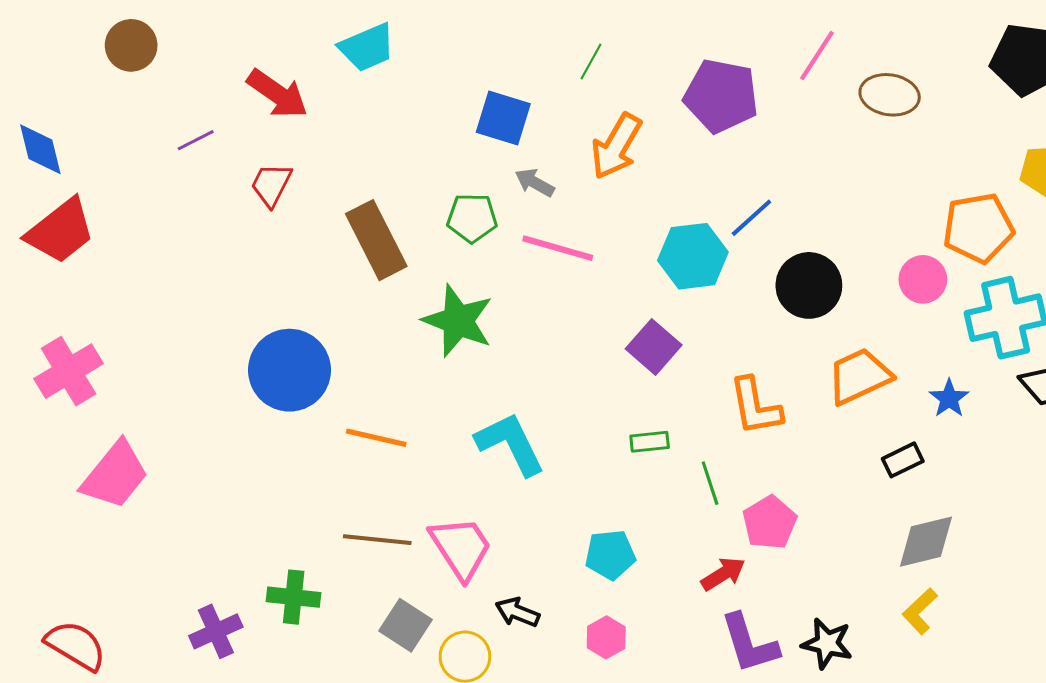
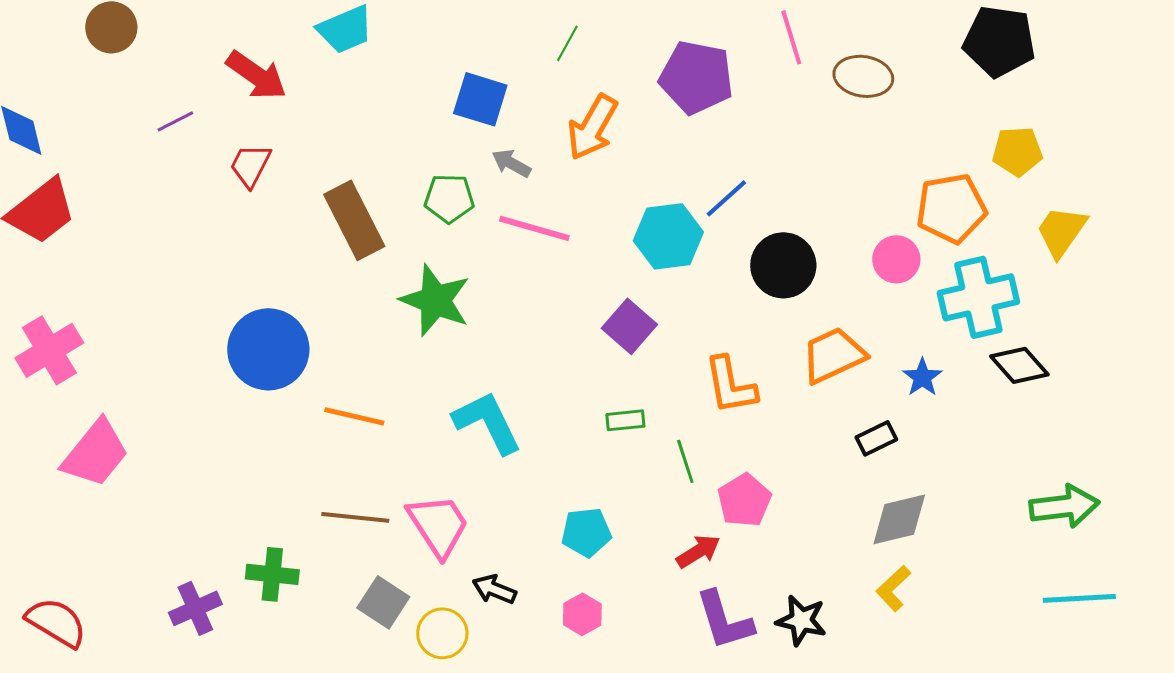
pink line: (817, 55) -> (791, 37), turned -50

